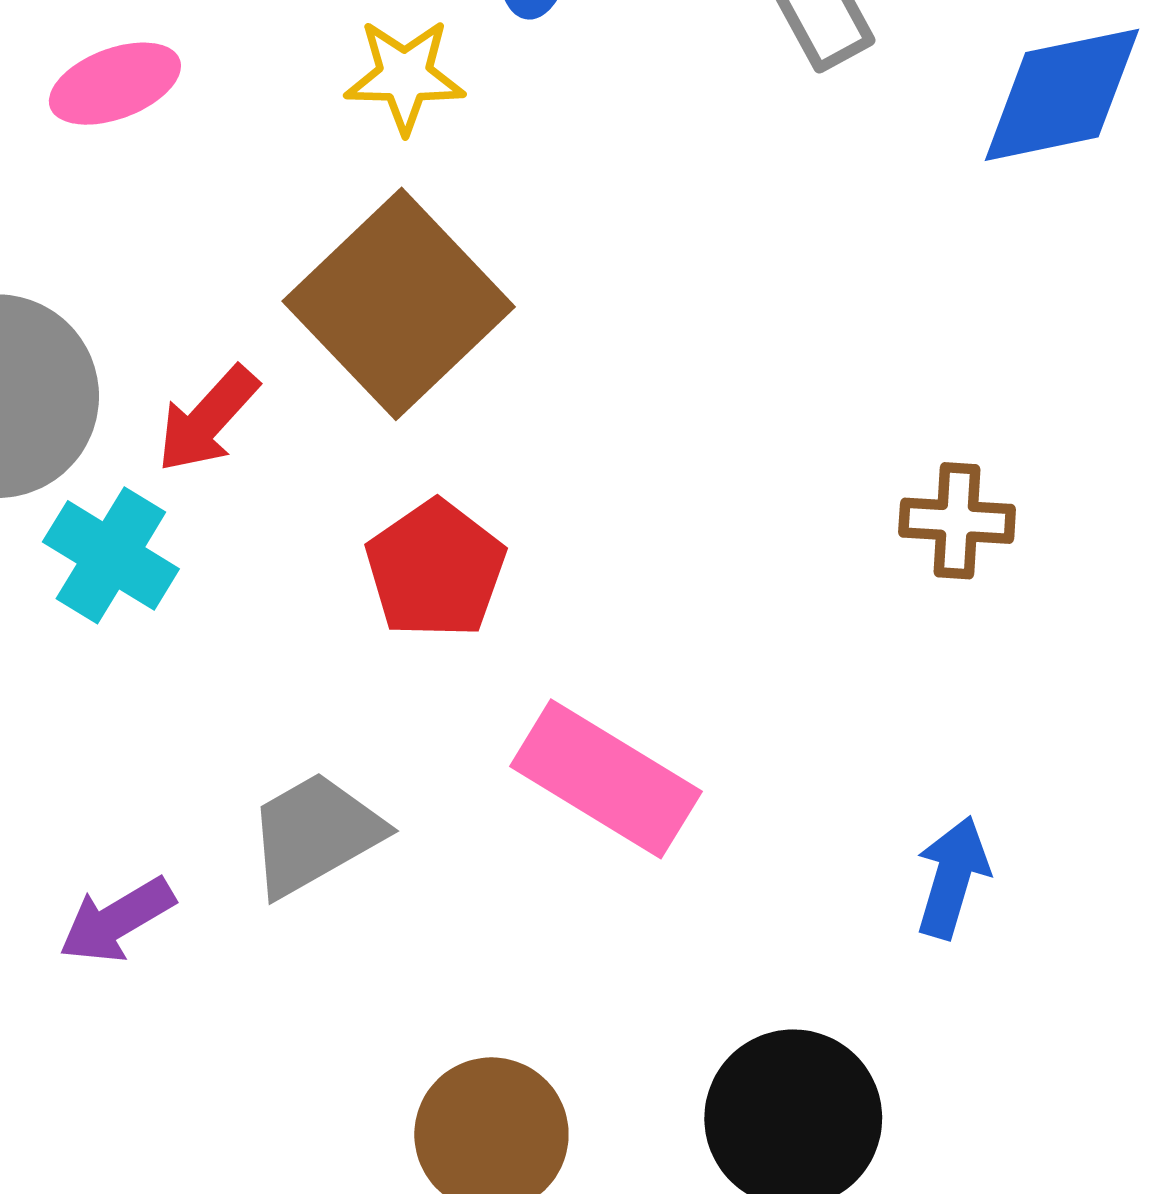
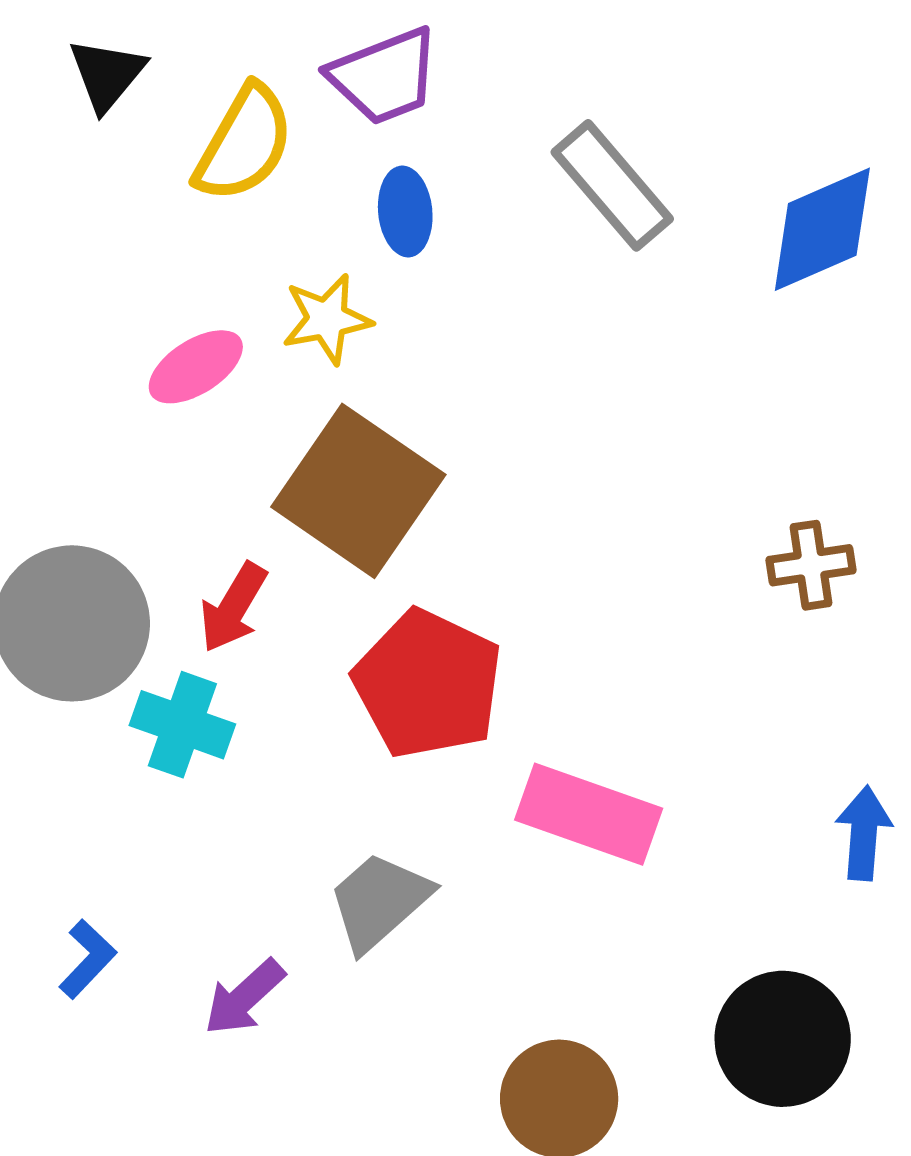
pink ellipse: (115, 84) -> (196, 367), moved
red pentagon: (435, 569) -> (428, 684), size x1.4

